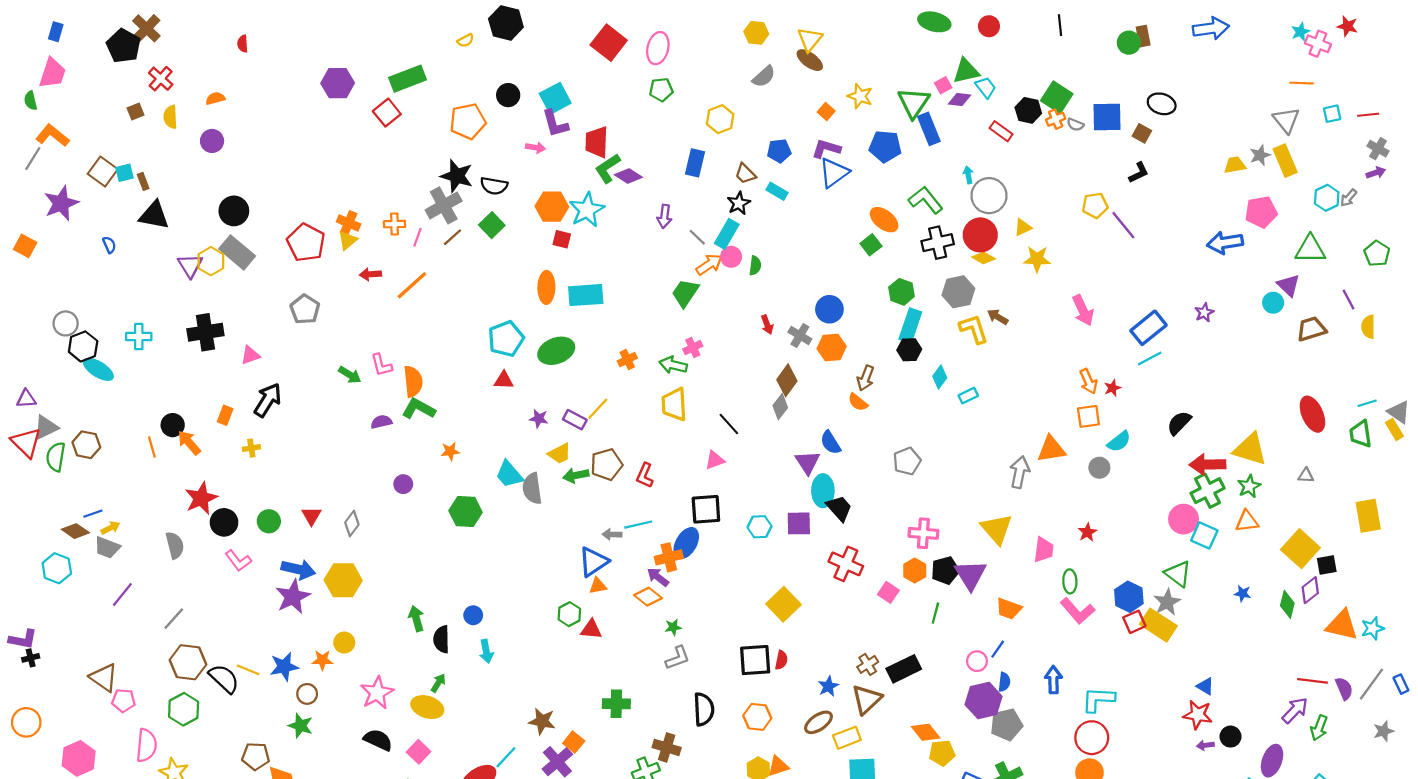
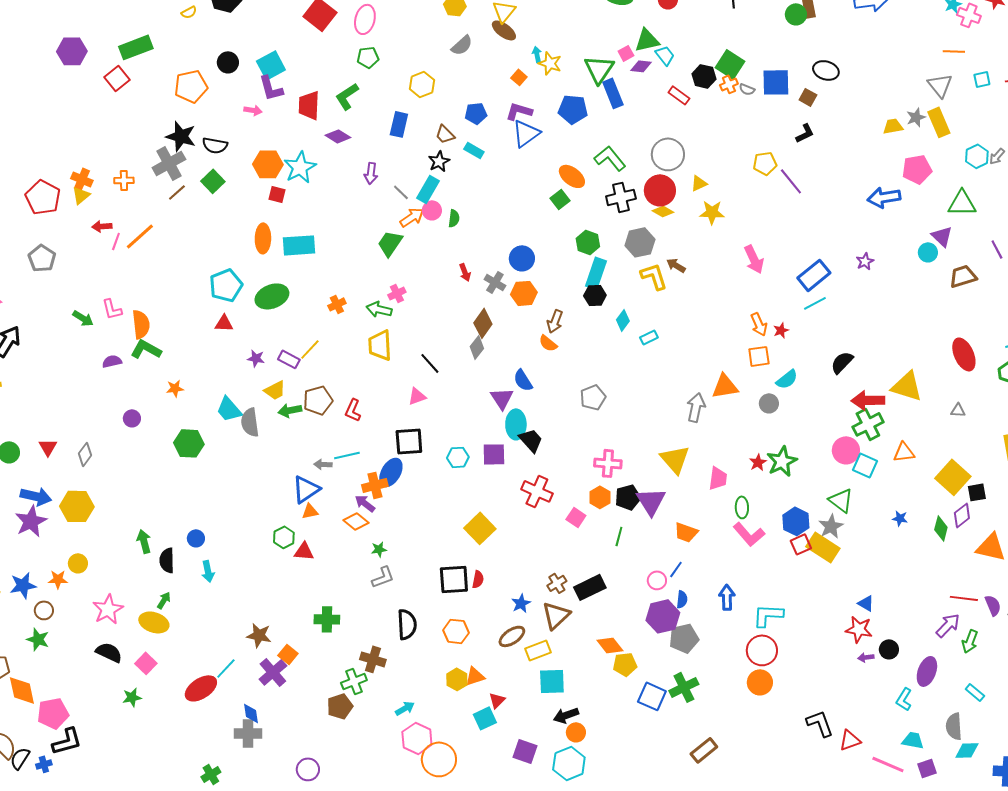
green L-shape: (608, 168) -> (347, 96), moved
cyan arrow: (968, 175) -> (537, 54), moved
pink line: (417, 237) -> (116, 241), moved
green star: (1249, 486) -> (782, 461), moved, size x1.4

